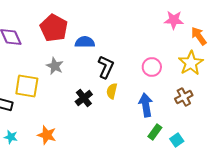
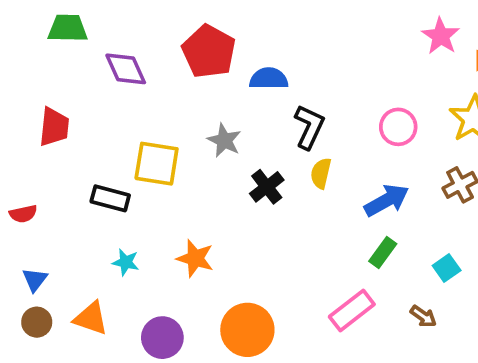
pink star: (174, 20) -> (441, 36), turned 30
gray star: (55, 66) -> (224, 140), moved
blue arrow: (146, 105) -> (387, 200), turned 70
green rectangle: (155, 132) -> (383, 253), moved

